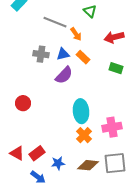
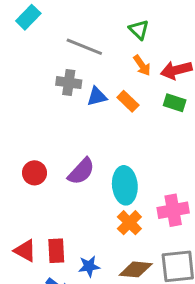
orange arrow: (76, 34) -> (142, 65), moved
gray cross: (41, 54) -> (69, 83), moved
green rectangle: (116, 68) -> (175, 103), moved
purple semicircle: (64, 75) -> (81, 171), moved
red rectangle: (37, 153) -> (56, 251), turned -56

